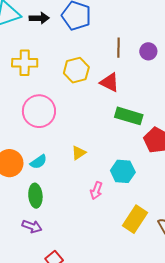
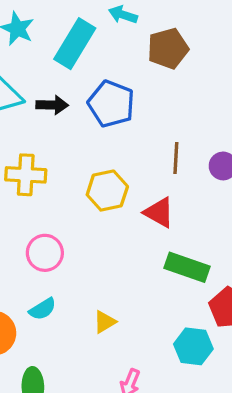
pink circle: (39, 111) -> (45, 253), size x0.7
cyan semicircle: (38, 162) -> (43, 309), moved
cyan hexagon: (123, 171) -> (193, 346), moved

